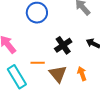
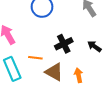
brown triangle: (58, 74) -> (54, 72), turned -30

